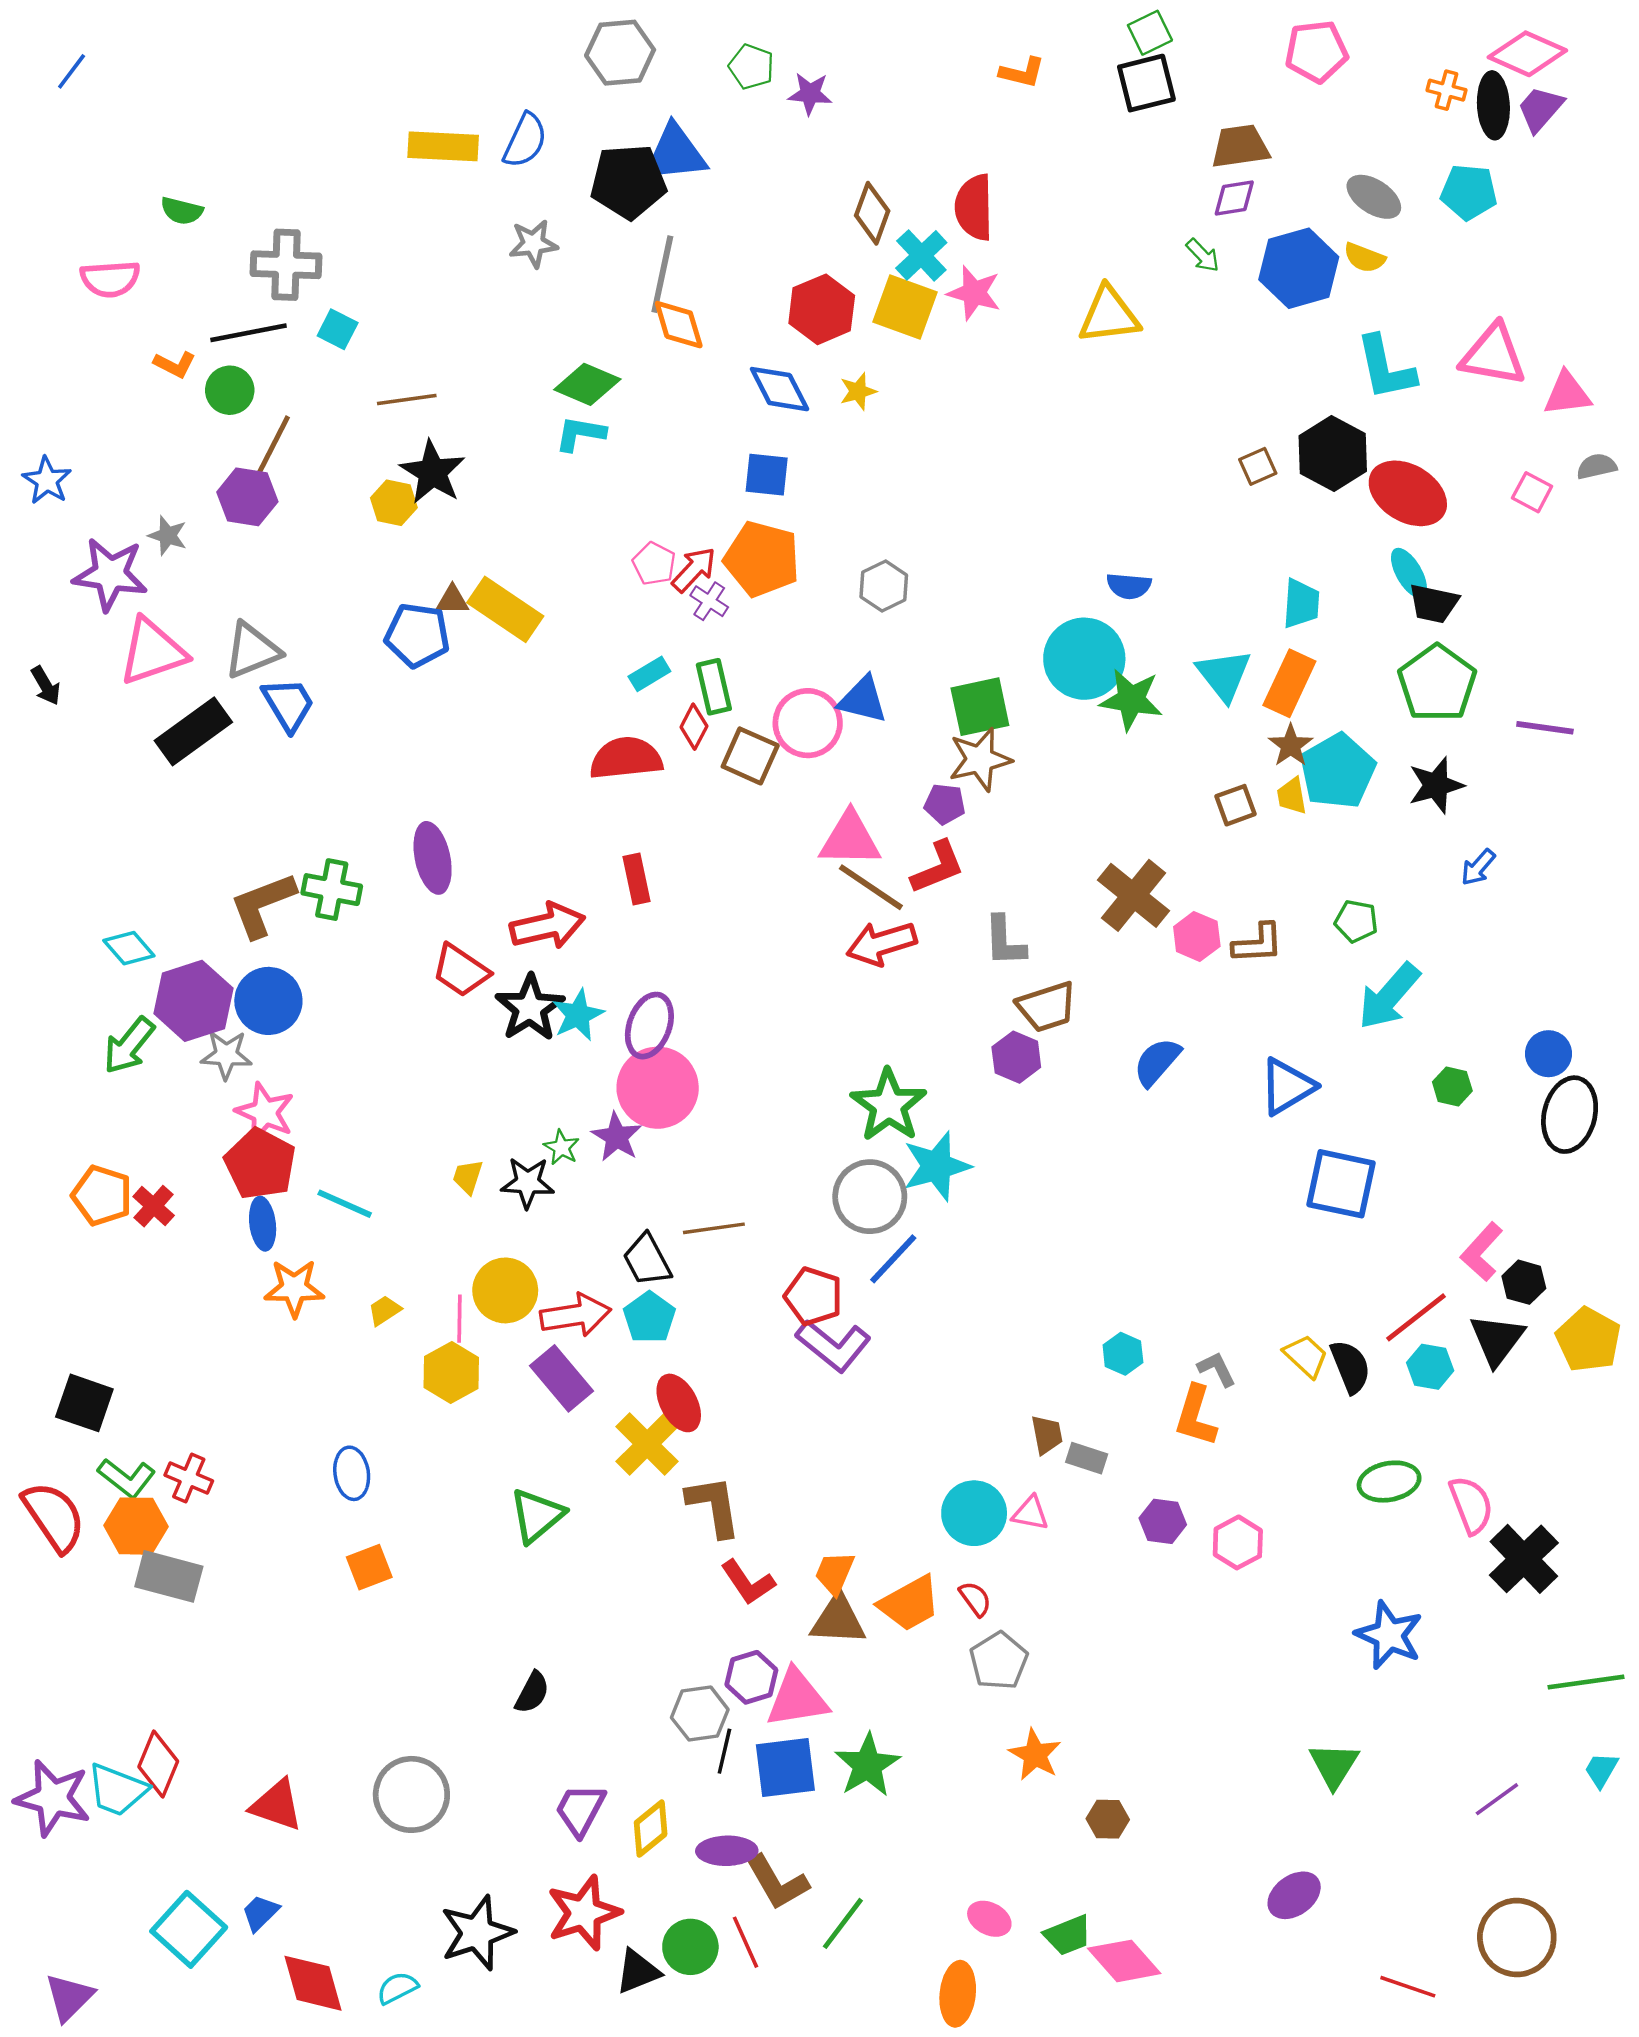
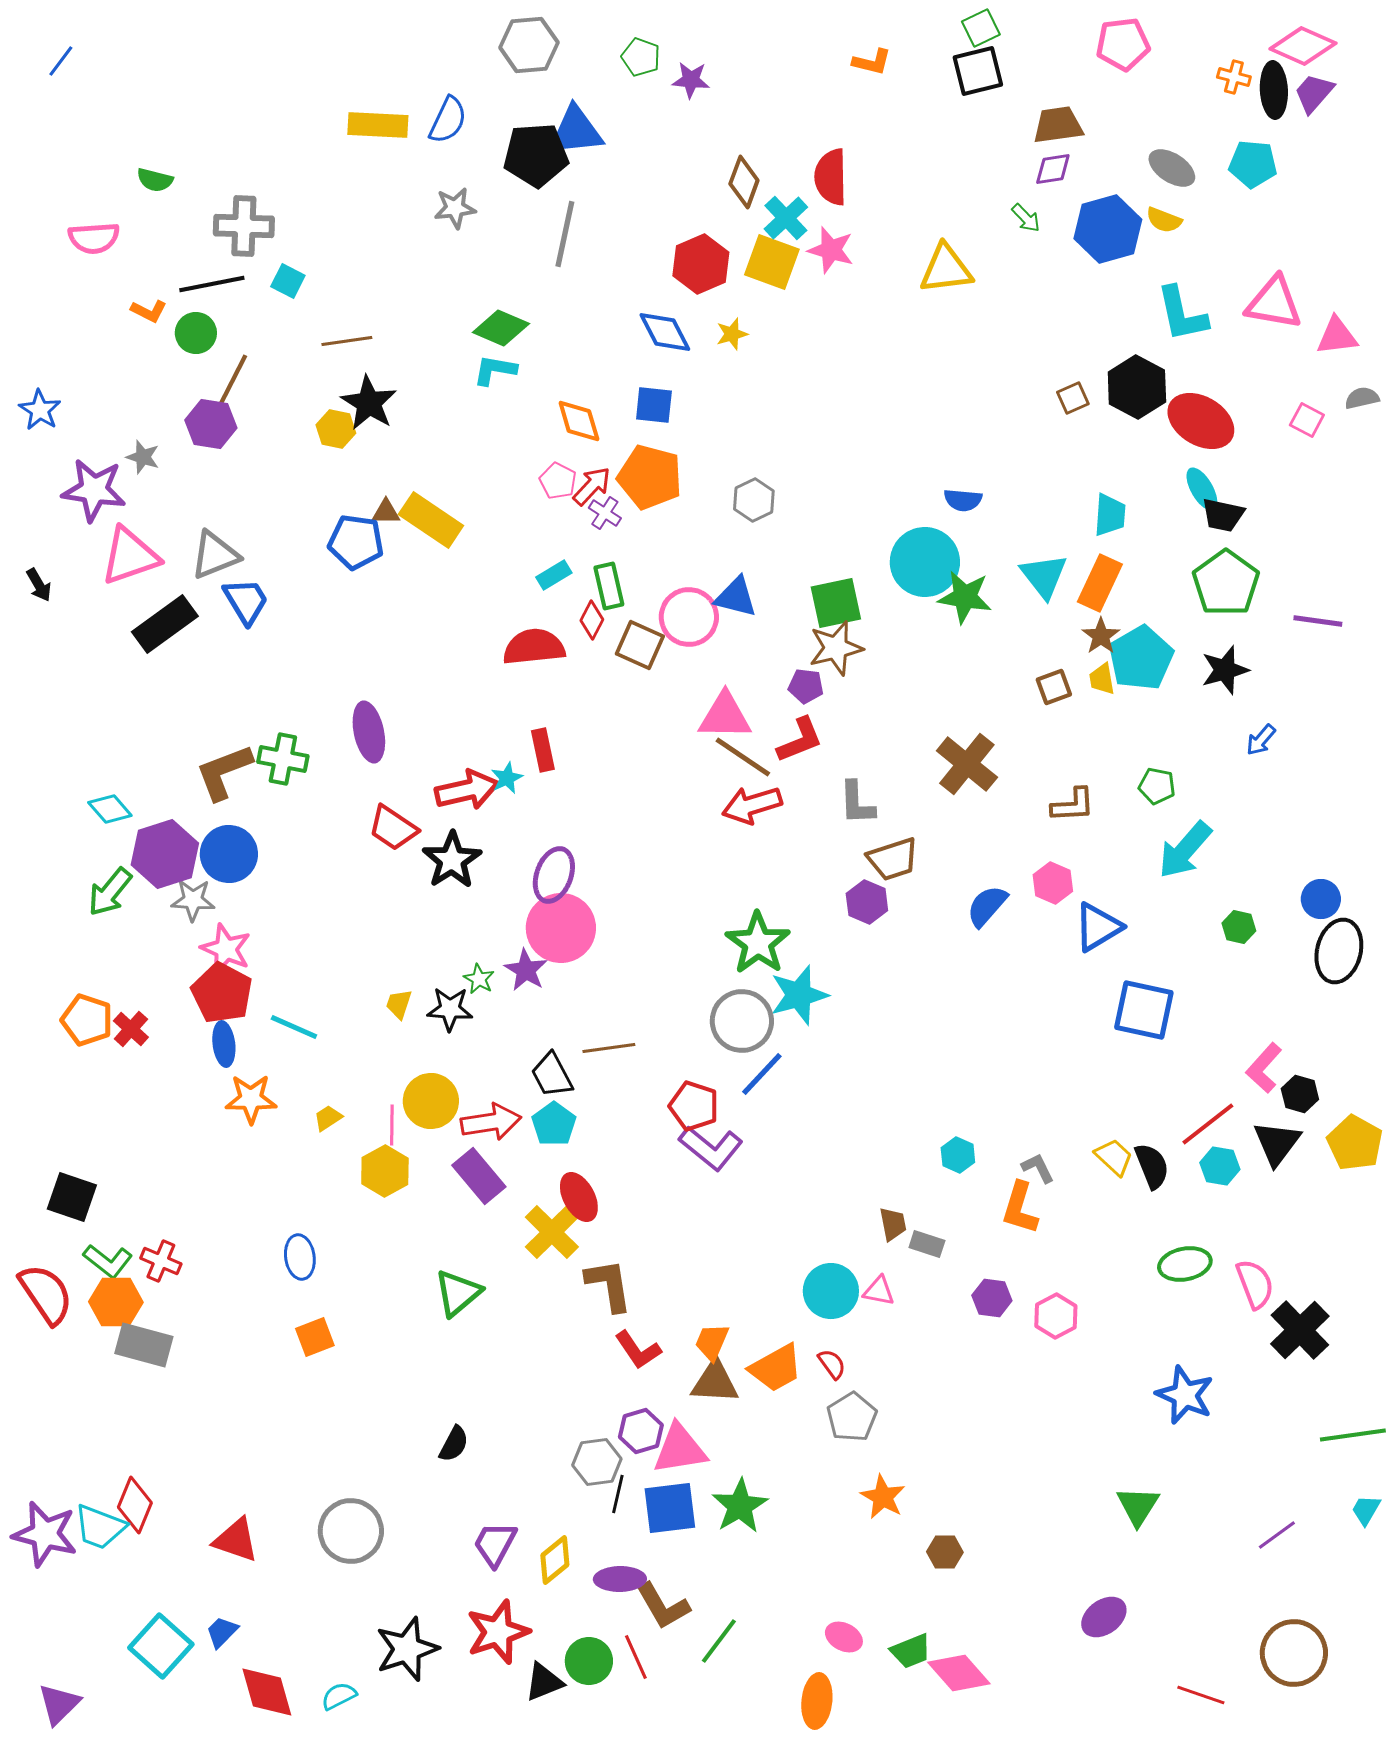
orange diamond: (679, 325) -> (579, 421), moved
pink hexagon: (1197, 936) -> (1053, 883), moved
cyan star: (578, 1015) -> (507, 778), moved, size x0.7

